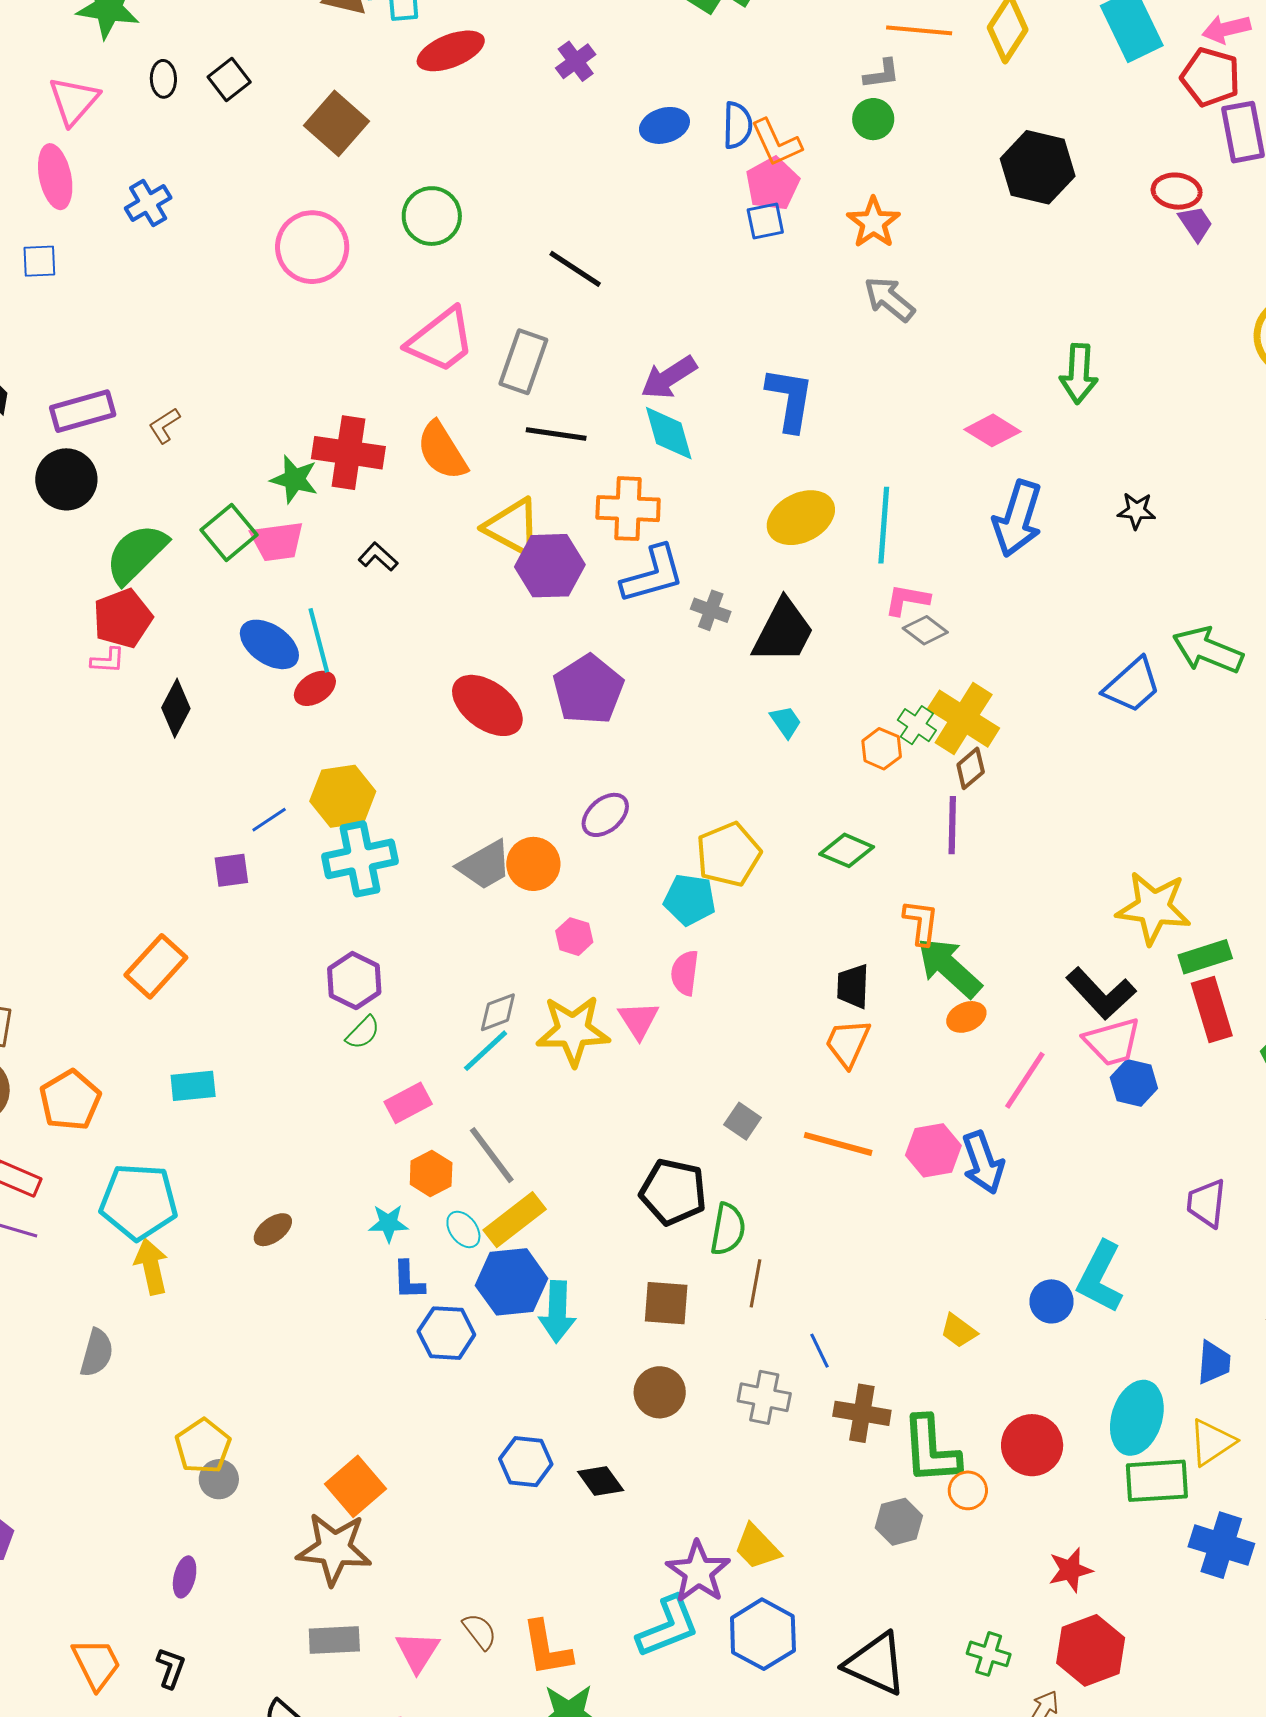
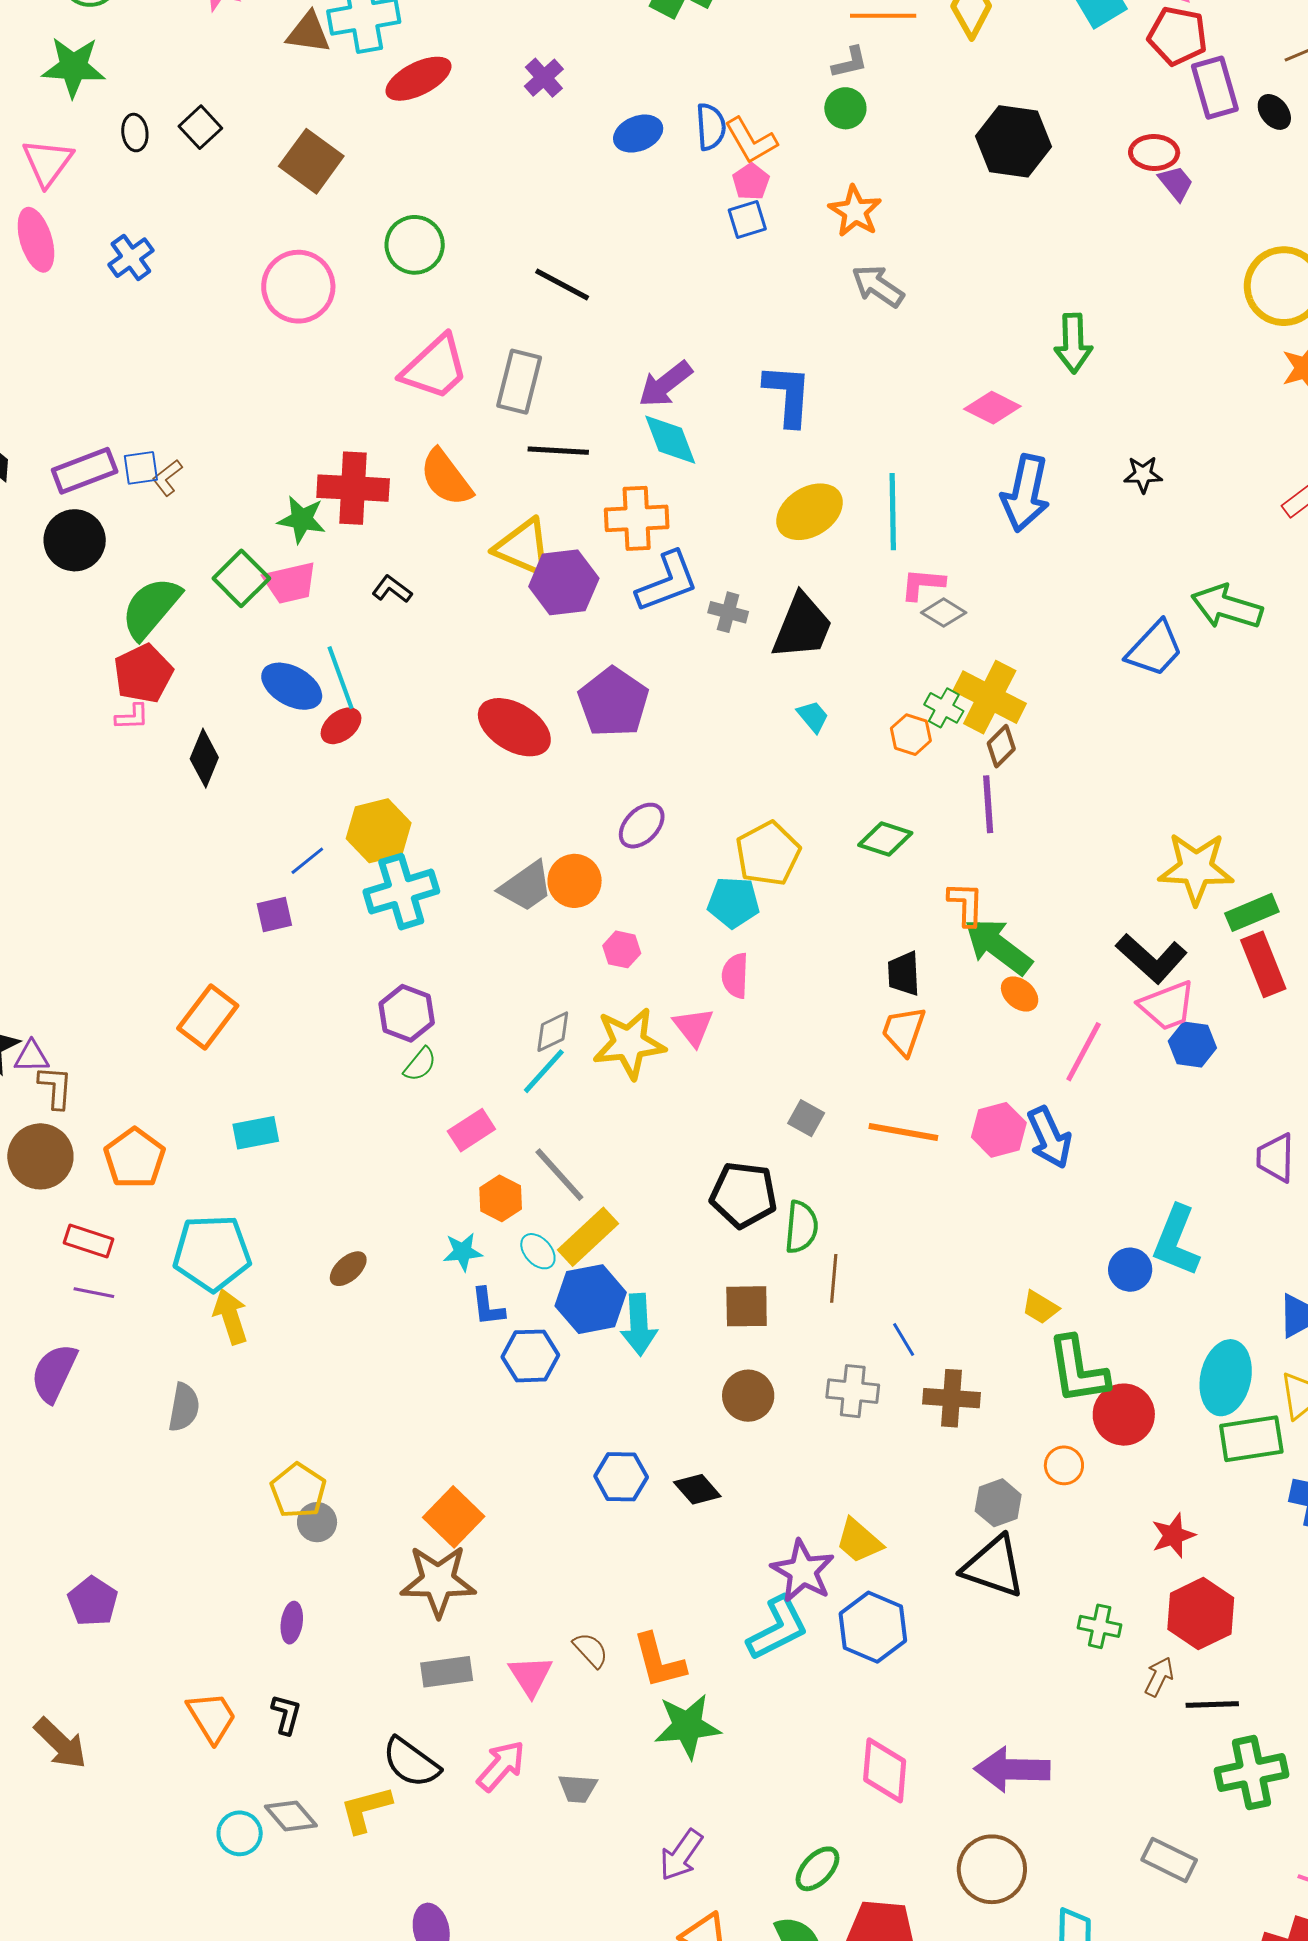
pink pentagon: (772, 184) -> (751, 182), size x0.7
blue square: (39, 261) -> (141, 468), moved
orange ellipse: (966, 1017) -> (1020, 994), turned 69
green L-shape: (931, 1450) -> (1078, 1370), moved
black triangle: (876, 1664) -> (994, 1567), moved

